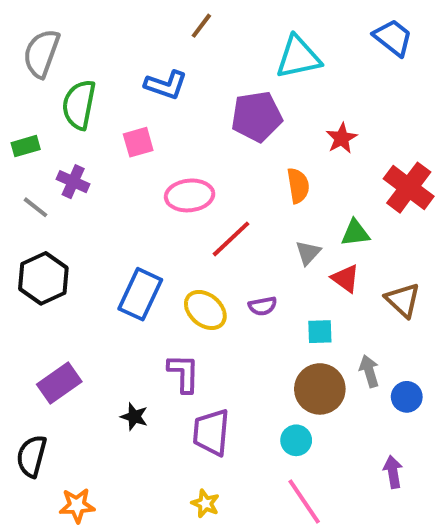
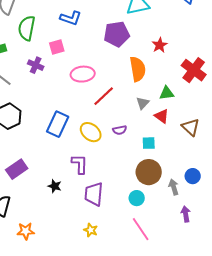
purple cross: (73, 182) -> (36, 65), moved
orange semicircle: (298, 186) -> (138, 69), size x1.4
gray arrow: (369, 371) -> (174, 187), moved

